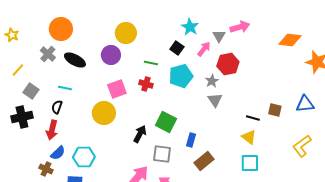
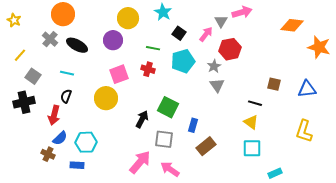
cyan star: (190, 27) -> (163, 12), moved
black semicircle: (57, 107) -> (66, 96), moved
brown square: (275, 110) -> (274, 84), moved
yellow L-shape: (302, 146) -> (304, 131), turned -35

